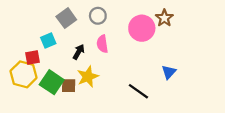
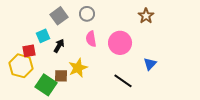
pink circle: (142, 28) -> (120, 43), moved
black arrow: (79, 52) -> (59, 46), moved
green square: (52, 82) -> (46, 85), moved

